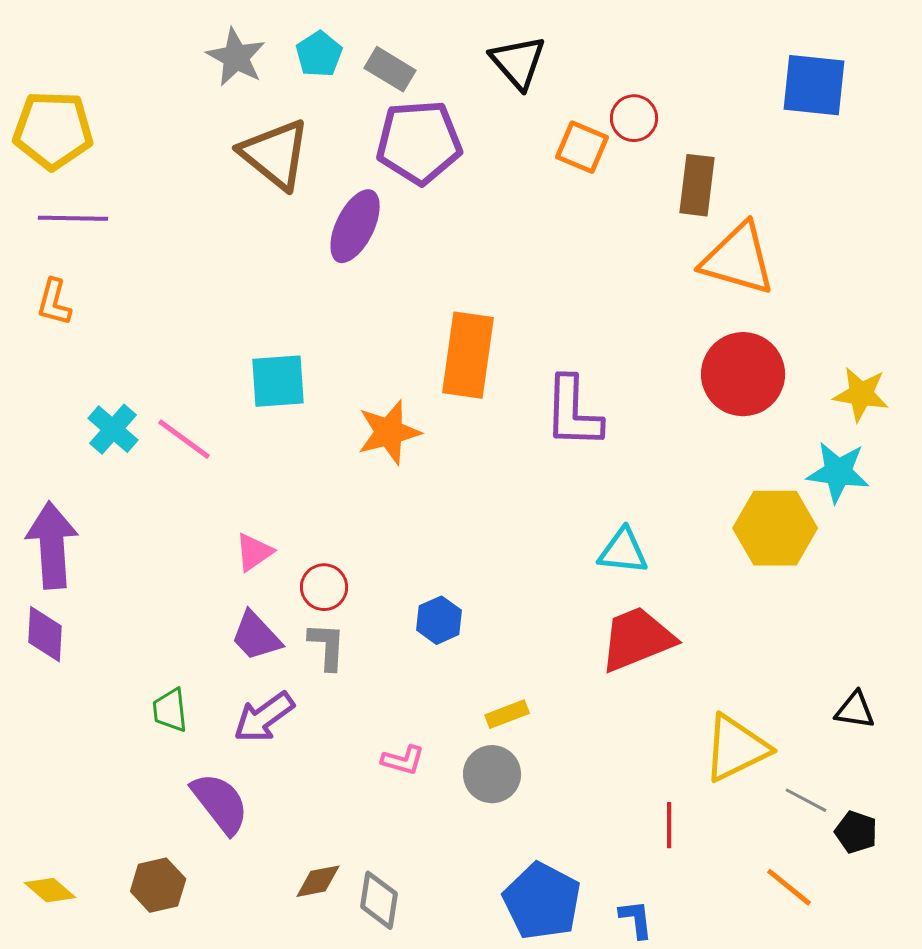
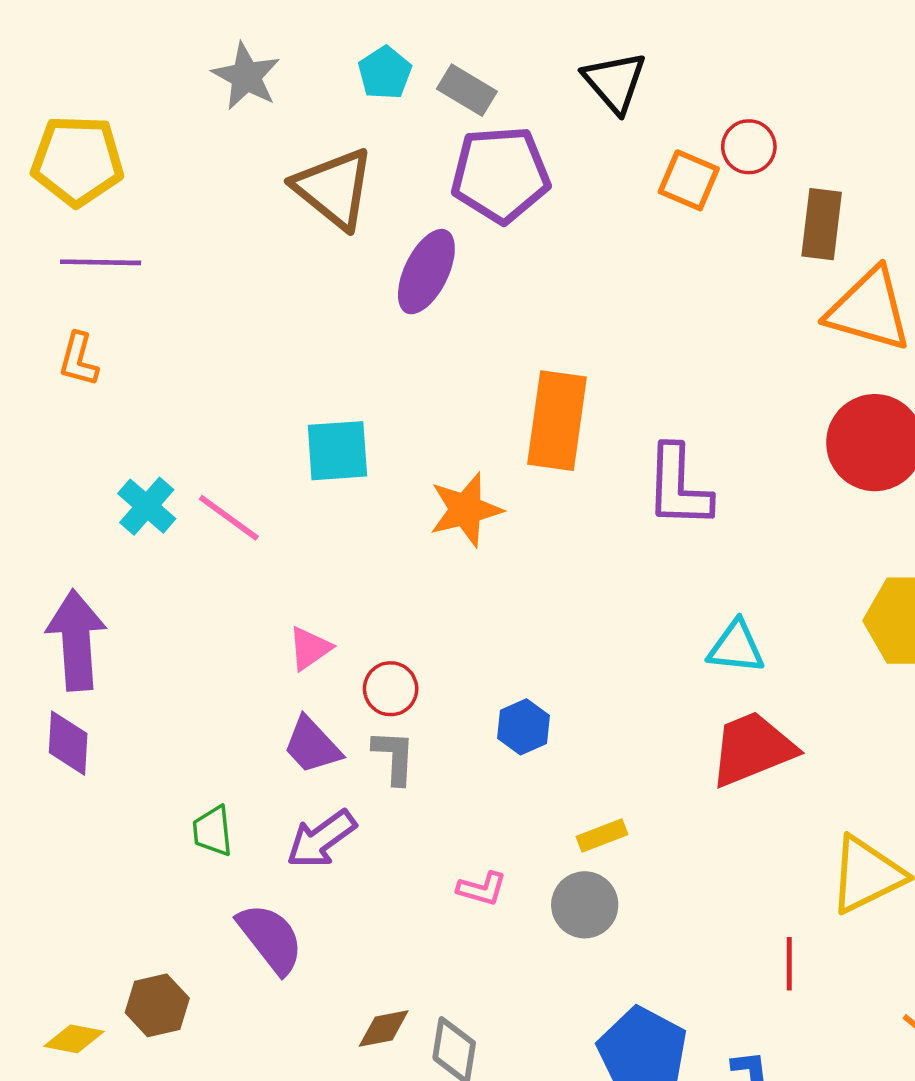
gray star: (236, 57) -> (246, 76), moved
brown hexagon: (158, 885) -> (157, 1005), moved
yellow diamond: (50, 890) -> (74, 1039), turned -30

